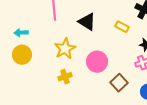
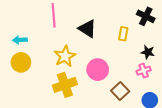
yellow rectangle: (122, 27) -> (123, 34), turned 72
yellow cross: (65, 77) -> (65, 85), size x1.6

